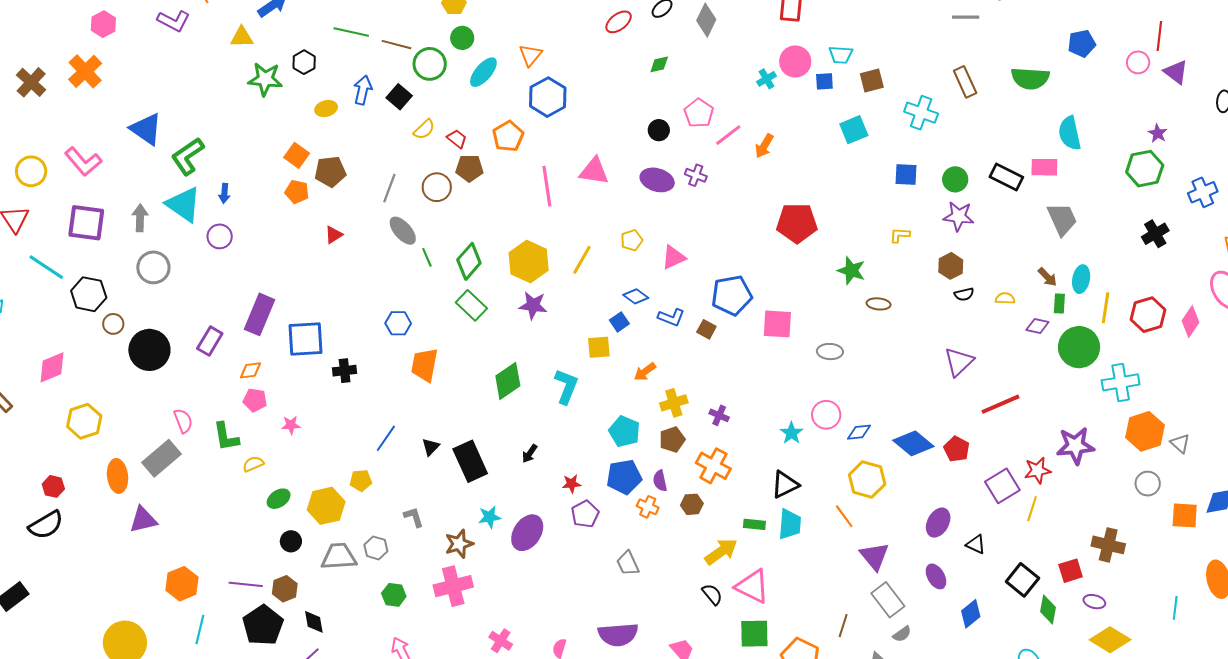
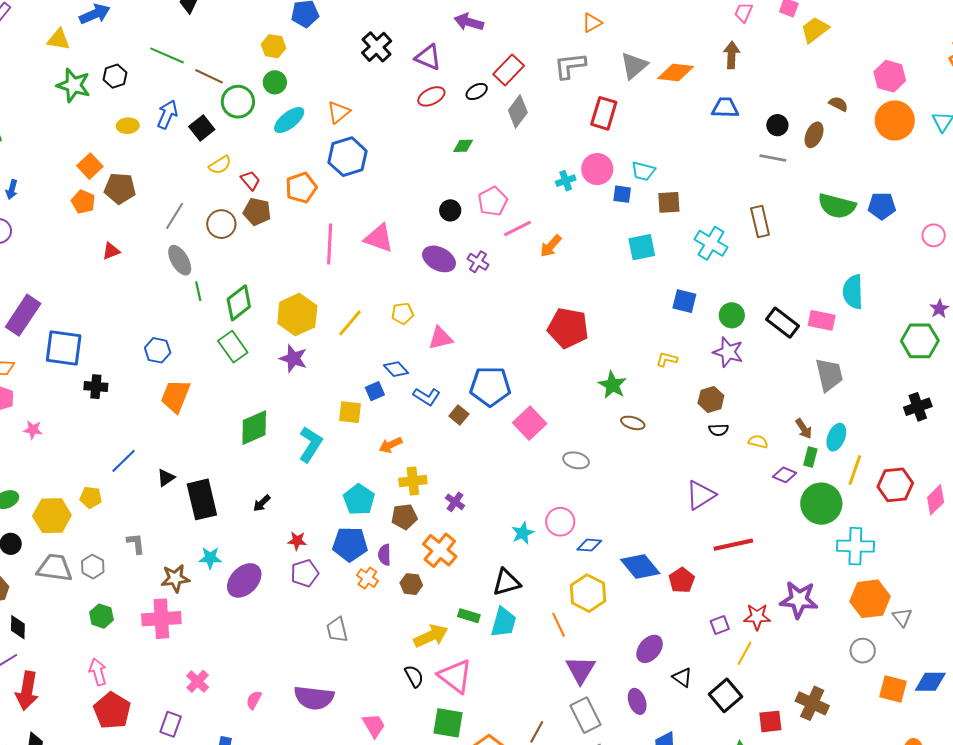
green semicircle: (1030, 78) -> (837, 206), moved
pink square: (777, 324) -> (530, 423), turned 32
purple square: (1002, 486) -> (720, 625), size x0.6
black square: (1022, 580) -> (726, 695), moved

